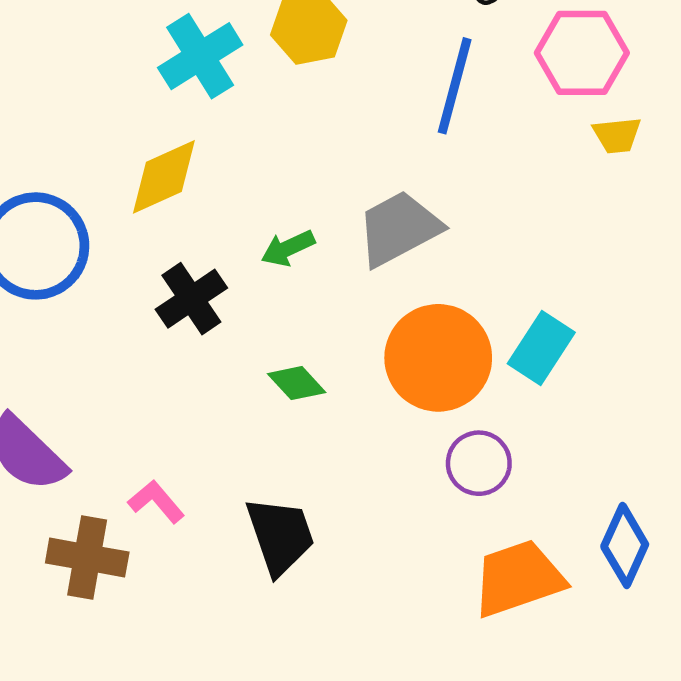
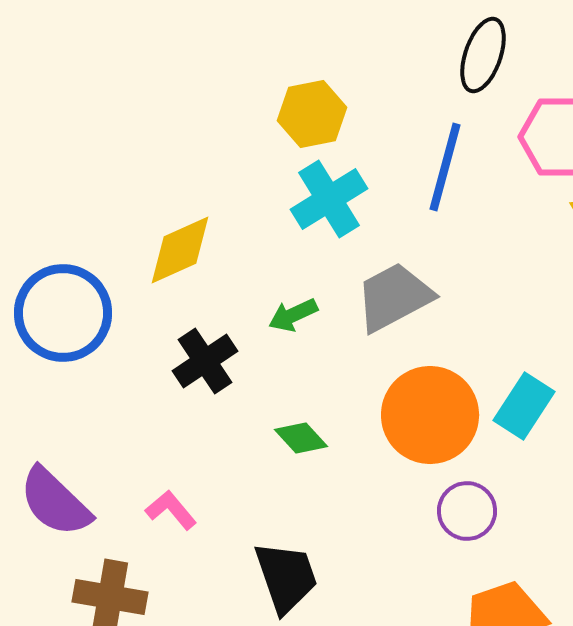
cyan cross: (200, 56) -> (329, 199), moved
pink L-shape: (156, 502) -> (171, 510), moved

